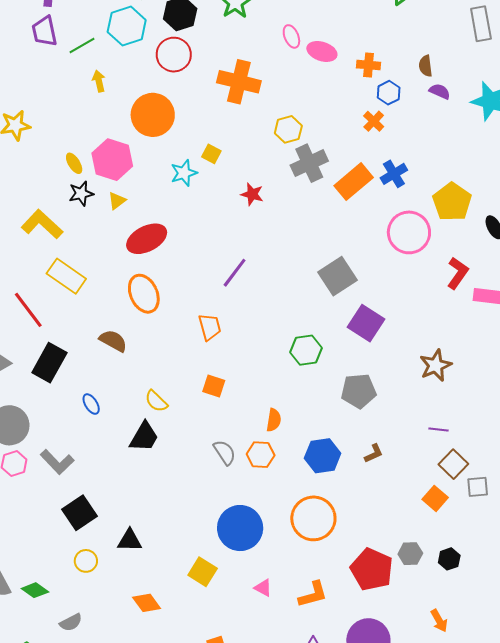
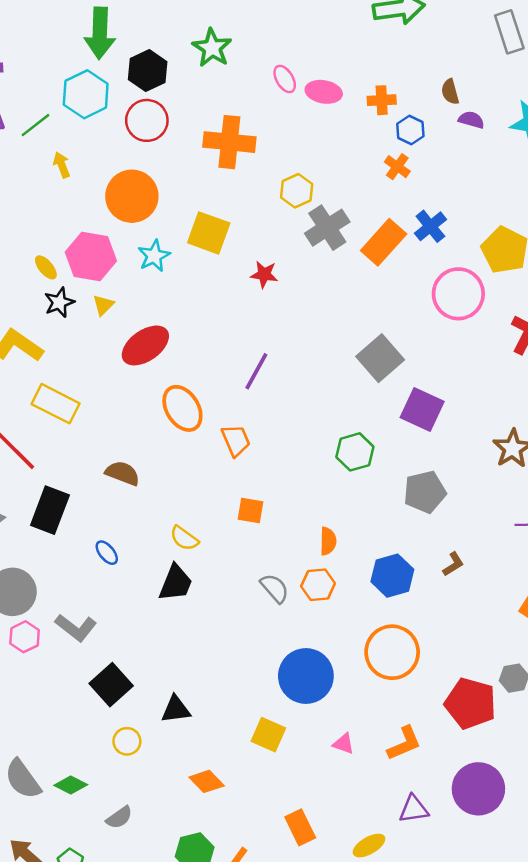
yellow square: (211, 154) -> (209, 233), size x1.8
cyan star: (184, 173) -> (154, 256), moved
orange ellipse: (144, 294) -> (182, 408), moved

